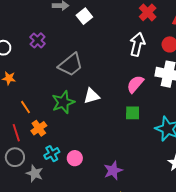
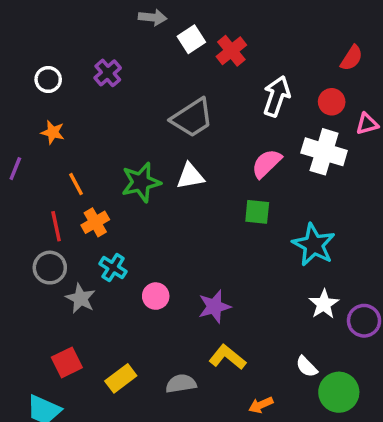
red cross: (148, 12) -> (231, 51), moved
gray trapezoid: (71, 65) -> (192, 118), moved
cyan cross: (52, 154) -> (113, 268), turned -35
pink circle: (75, 158) -> (156, 296), moved

